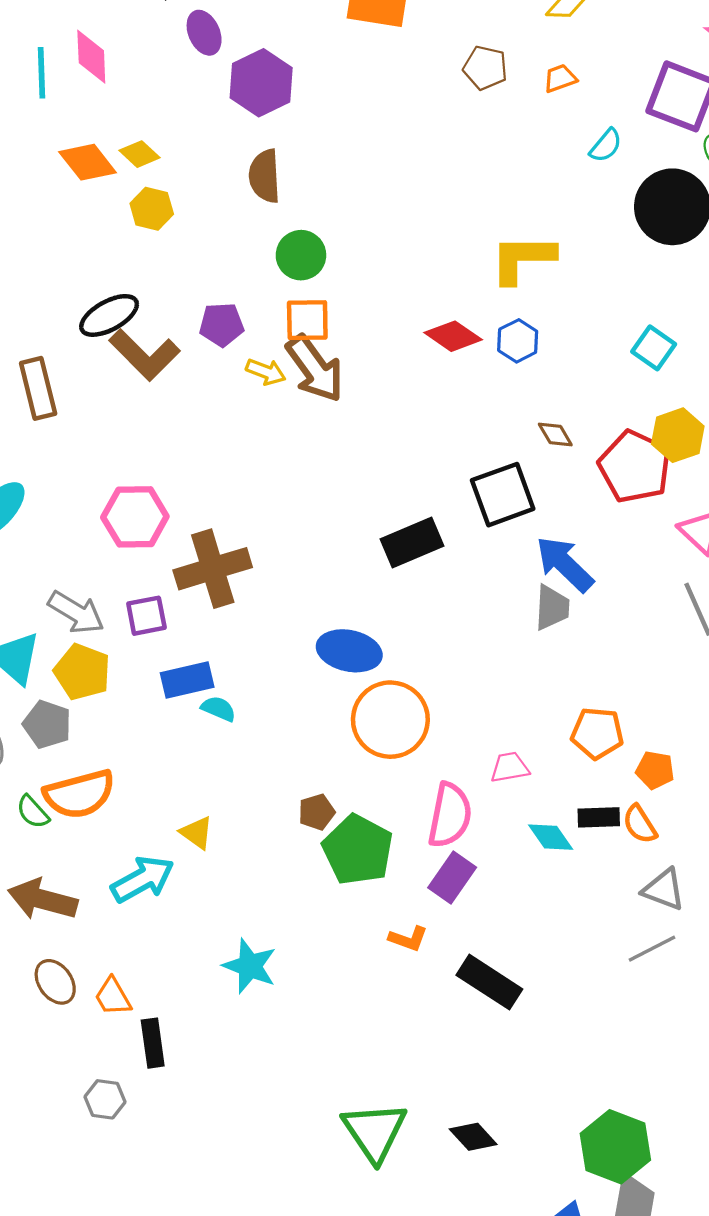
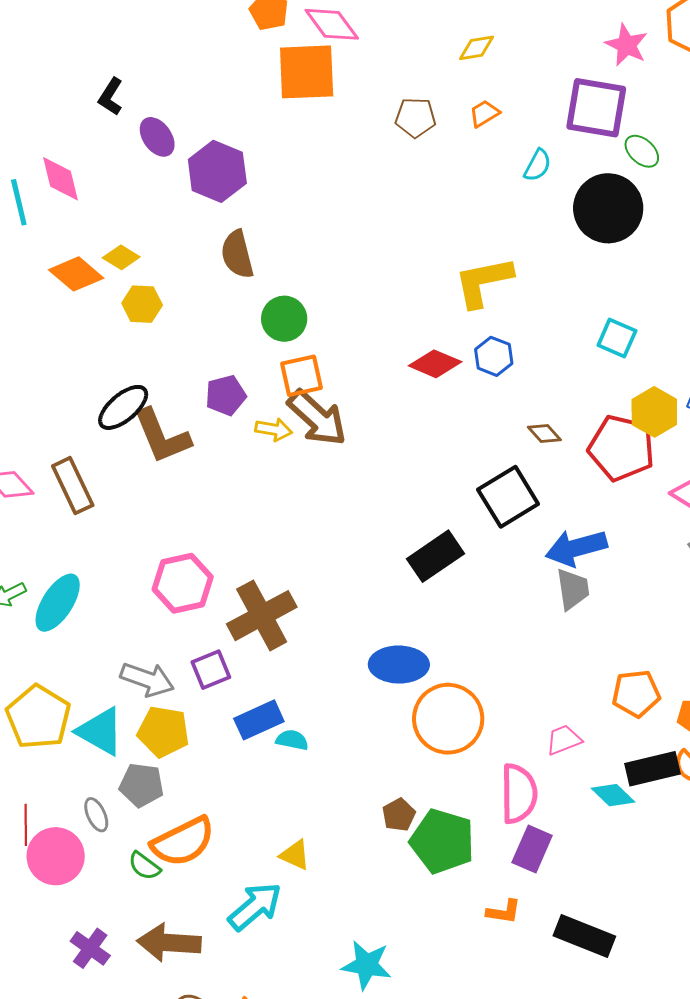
brown L-shape: (144, 355) -> (162, 436), turned 34
blue arrow: (565, 564) -> (576, 548), turned -48
black rectangle: (599, 817) -> (652, 769), size x1.4

